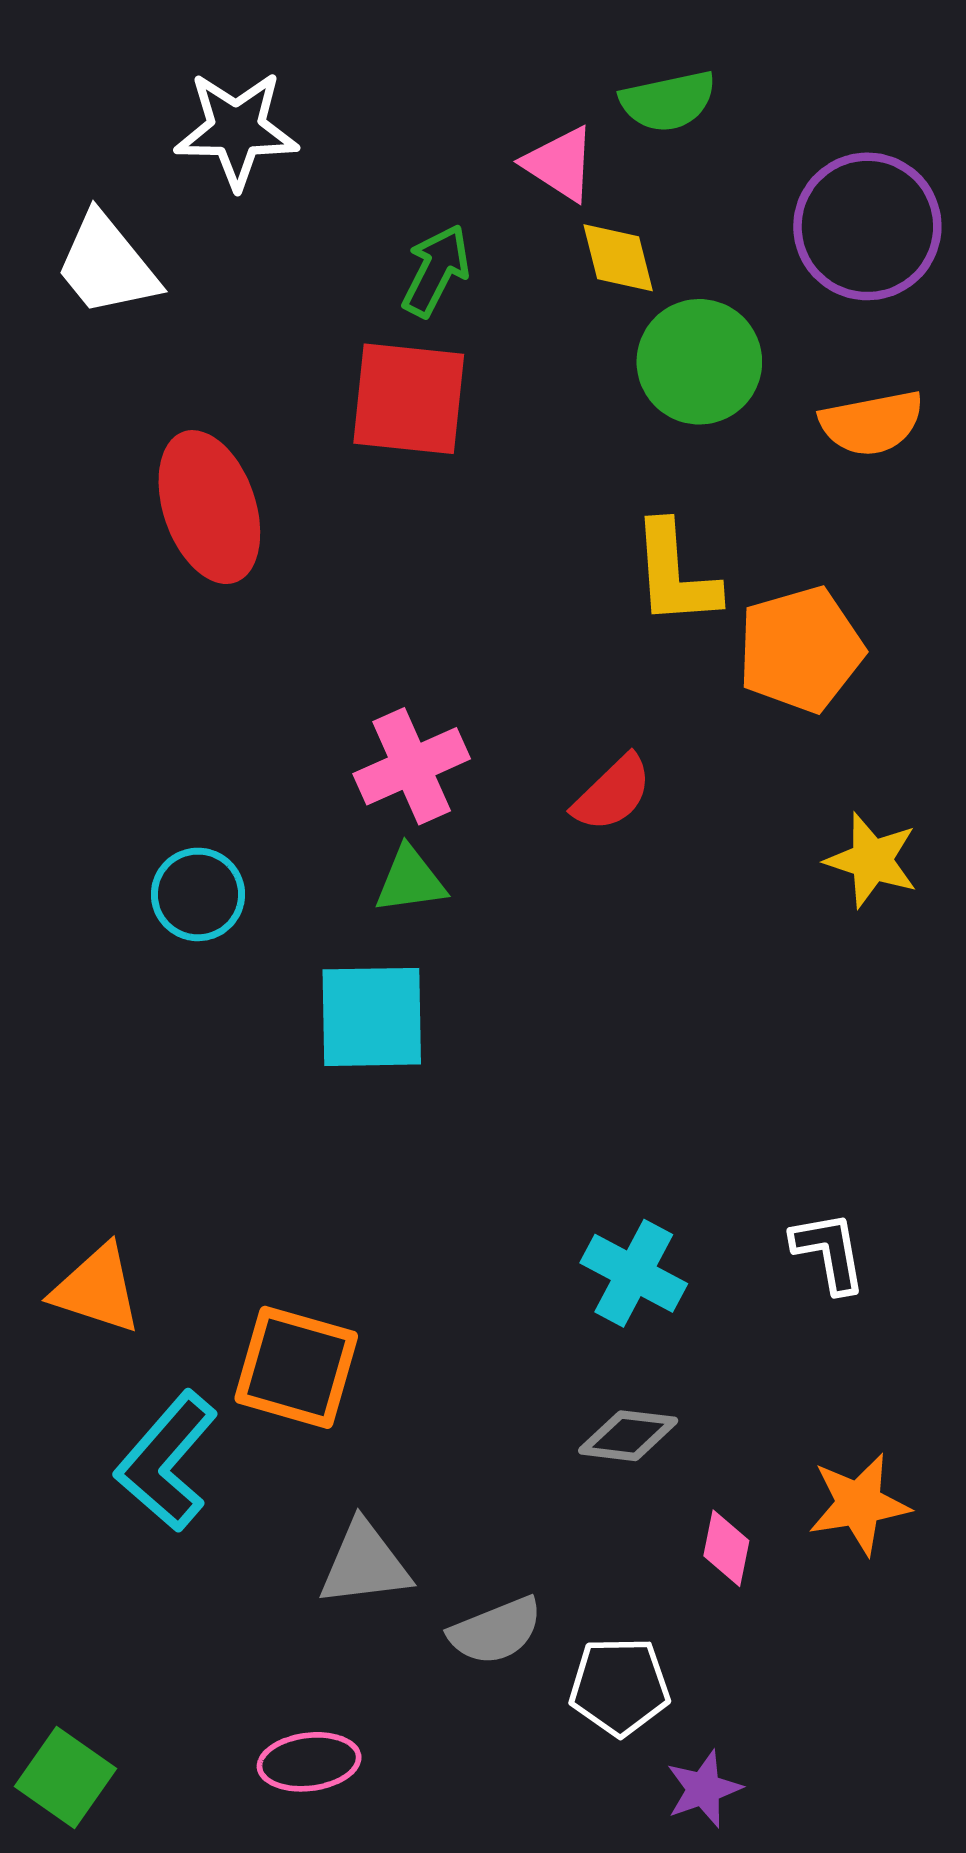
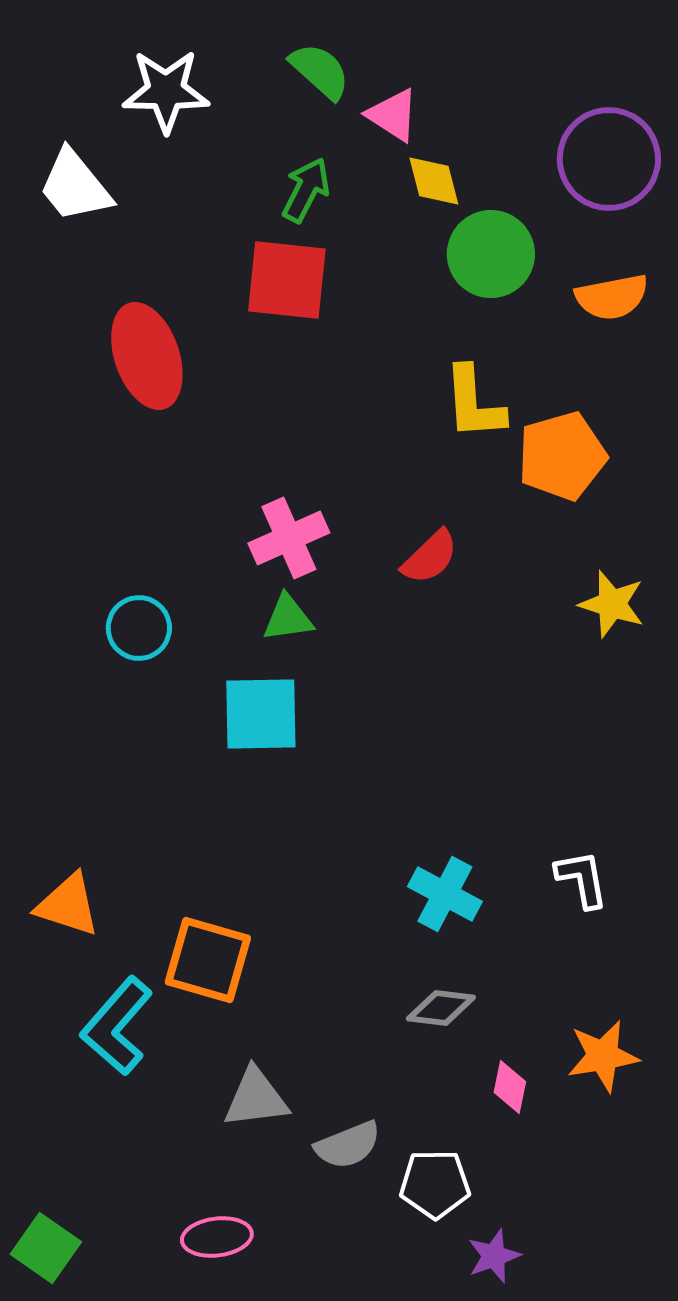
green semicircle: (668, 101) -> (320, 71), moved, turned -126

